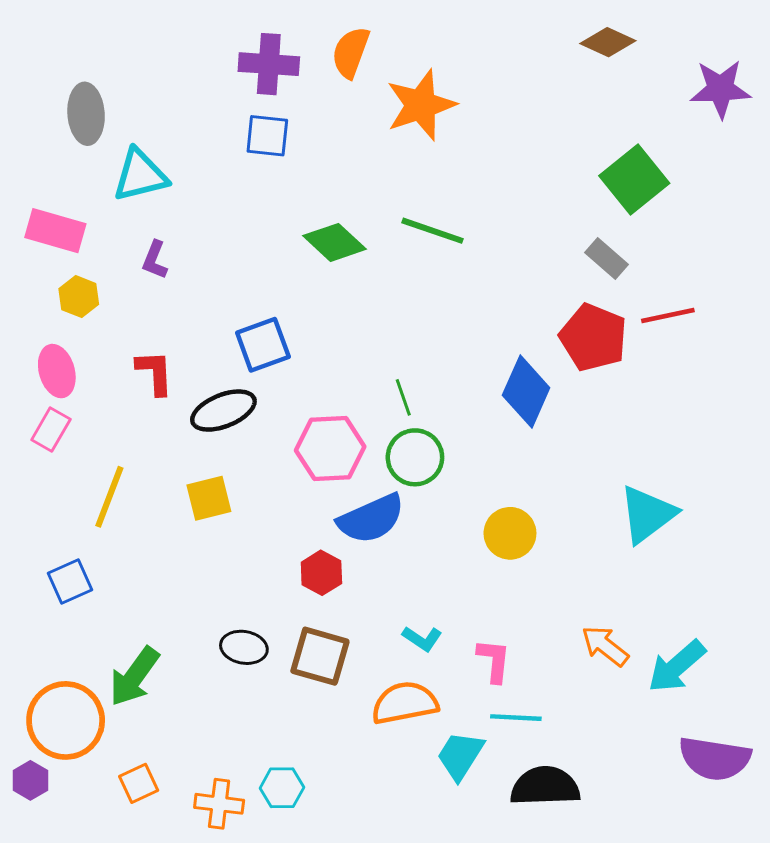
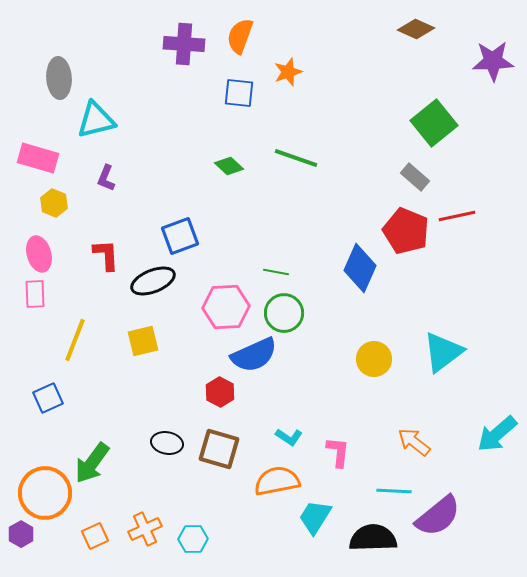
orange star: (421, 105) -> (288, 72), size x0.6
blue square: (267, 136) -> (239, 93), moved
green diamond: (335, 242) -> (229, 166), size x0.7
green line: (403, 397) -> (276, 272), turned -60
pink rectangle: (51, 430) -> (35, 294), turned -32
yellow circle: (510, 533) -> (374, 359), moved
cyan arrow: (677, 666) -> (497, 434), moved
cyan line: (516, 718) -> (394, 491), moved
purple semicircle: (715, 758) -> (438, 516), moved, turned -48
orange cross: (219, 804) -> (145, 529), moved, turned -32

